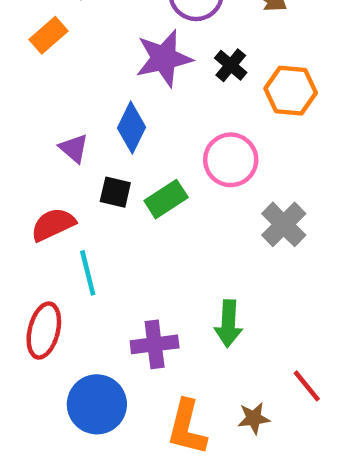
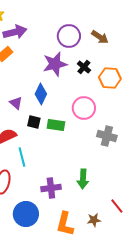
green rectangle: (166, 199) -> (56, 125), turned 42
gray cross: (284, 224) -> (107, 136), turned -30

